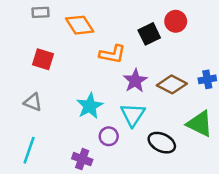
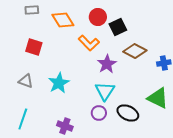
red circle: (176, 21) -> (98, 17), moved
orange L-shape: (112, 54) -> (89, 43), turned 35
brown diamond: (172, 84) -> (135, 51), moved
cyan star: (90, 106) -> (59, 83), moved
purple circle: (109, 136) -> (99, 113), moved

